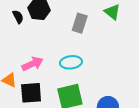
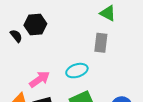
gray rectangle: (80, 23) -> (101, 43), moved

